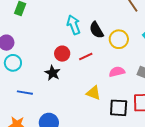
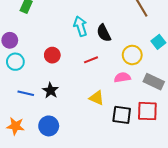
yellow circle: (119, 39) -> (132, 55), moved
red circle: (62, 54) -> (52, 55), moved
black star: (53, 73) -> (50, 91), moved

